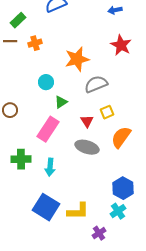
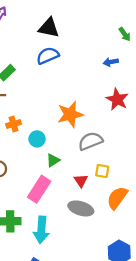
orange cross: (35, 43) -> (13, 124), moved
yellow square: (107, 112) -> (102, 171), turned 32
cyan arrow: (50, 167) -> (41, 230), size x1.4

